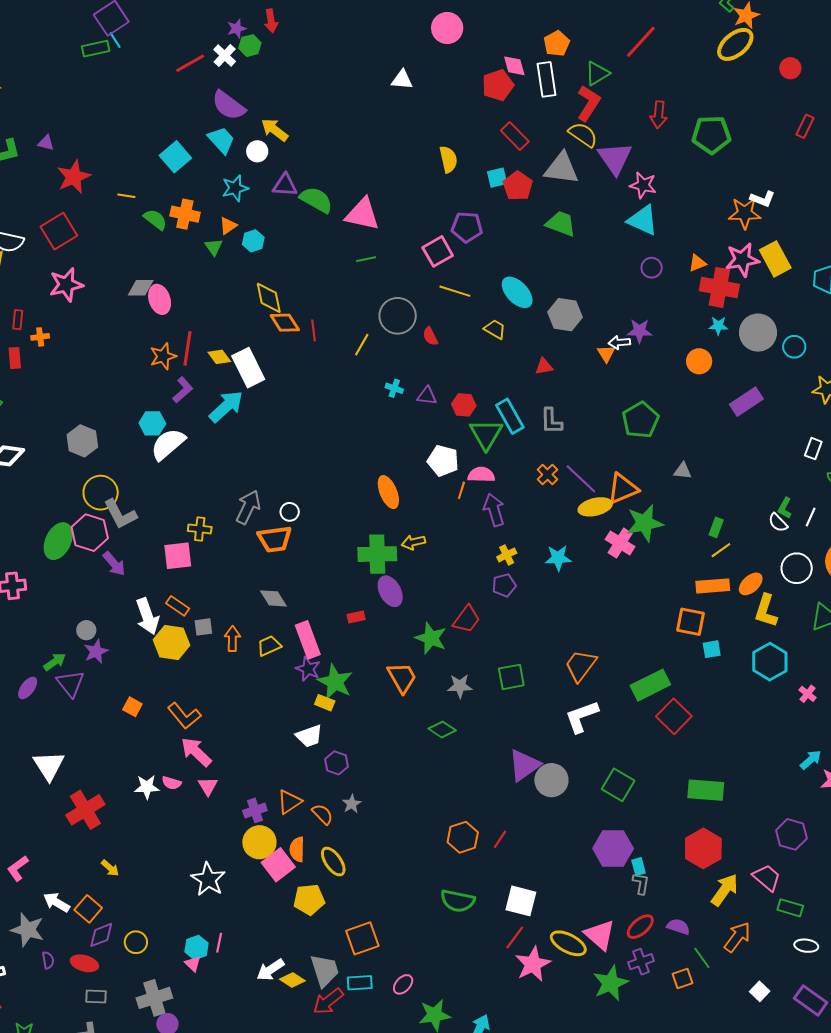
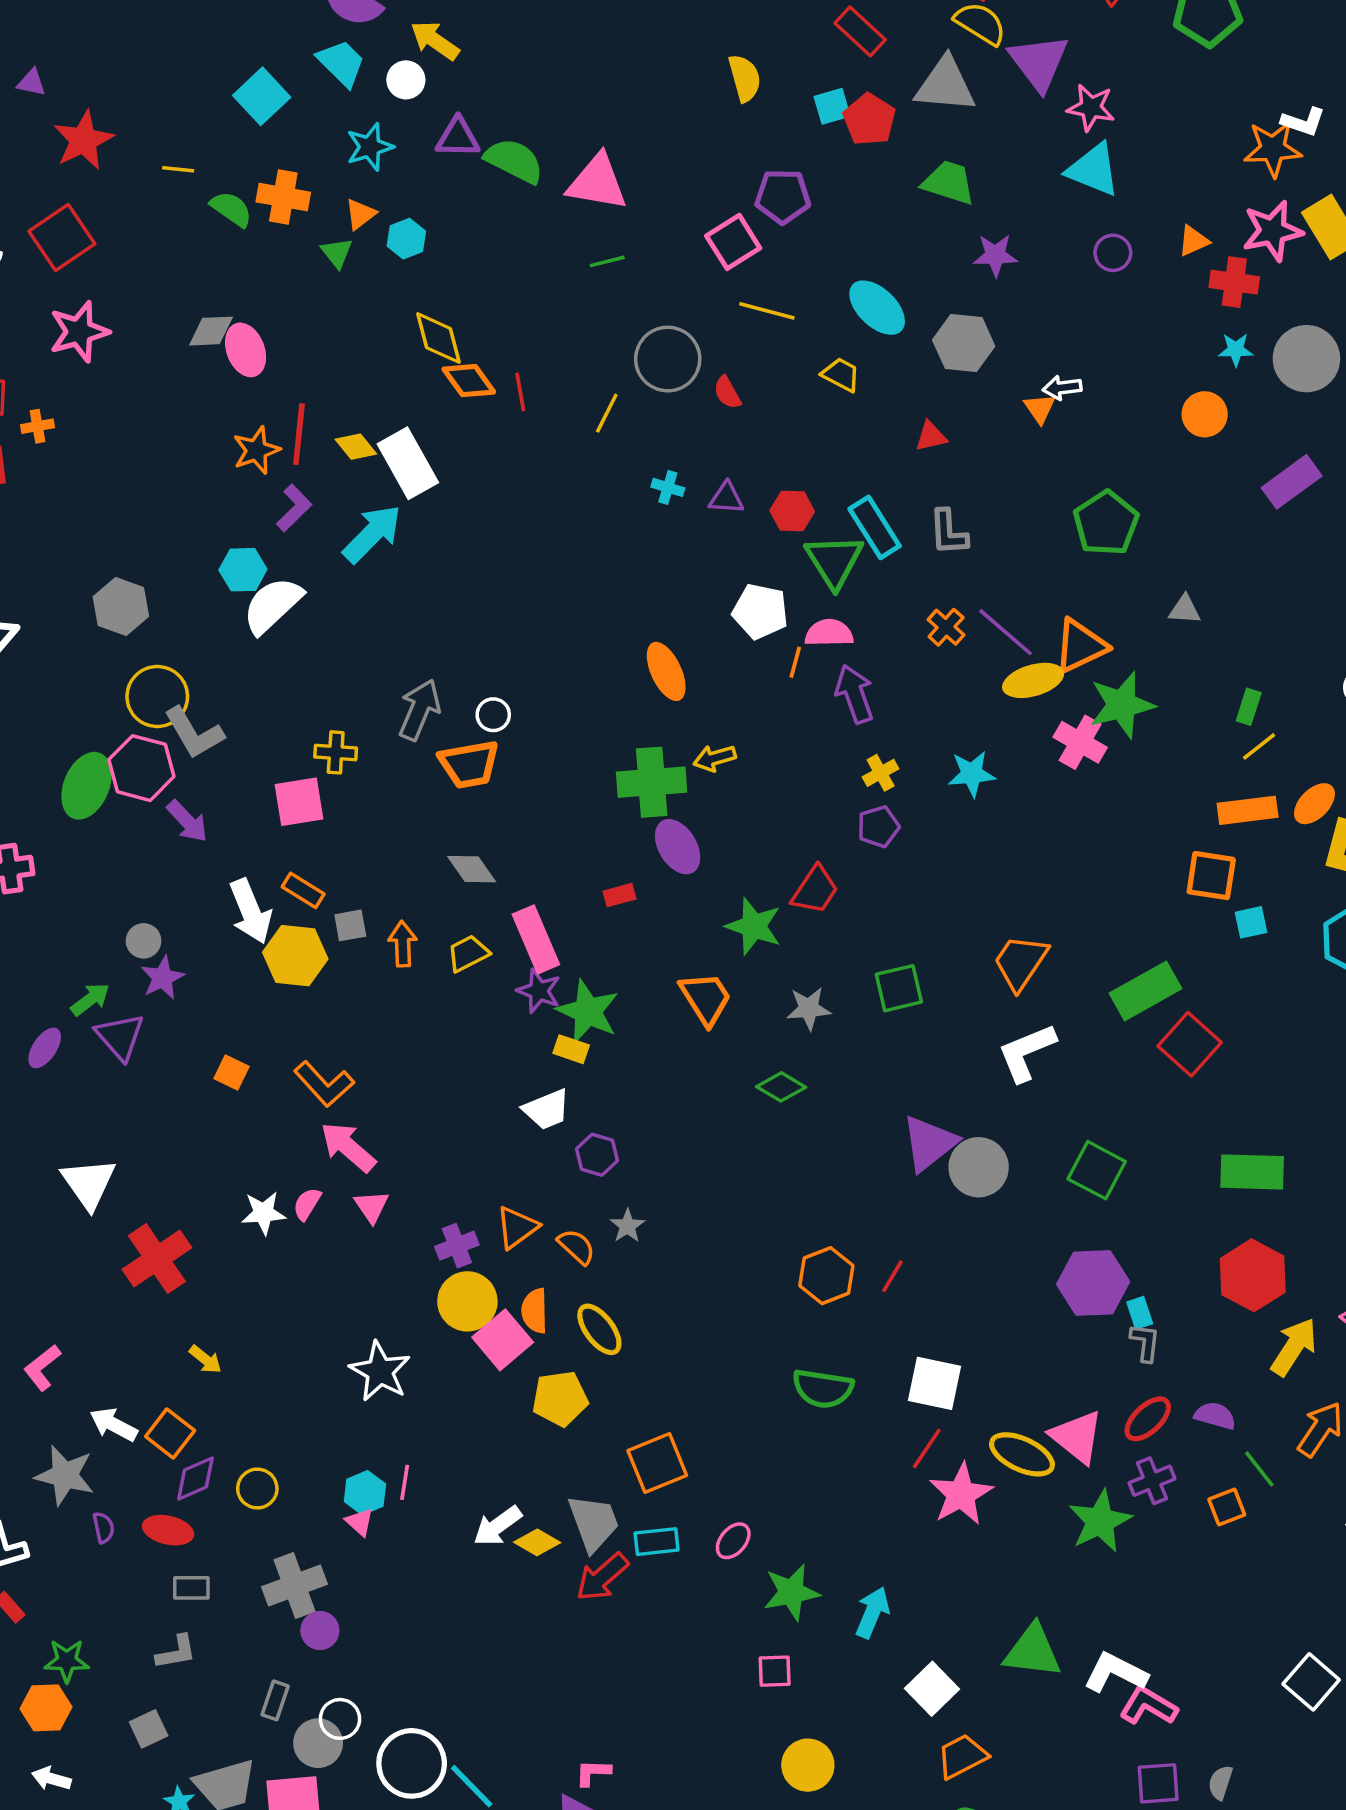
red cross: (719, 287) -> (1234, 282), size x0.7
purple star: (640, 331) -> (995, 255), moved
pink semicircle: (172, 783) -> (307, 1204), turned 108

